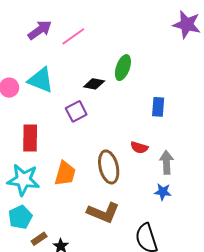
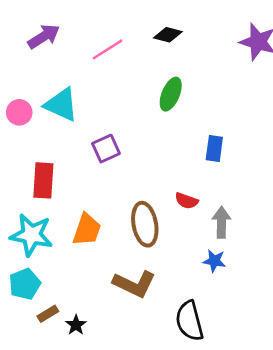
purple arrow: (40, 30) -> (44, 36), moved
black diamond: (94, 84) -> (168, 35), moved

